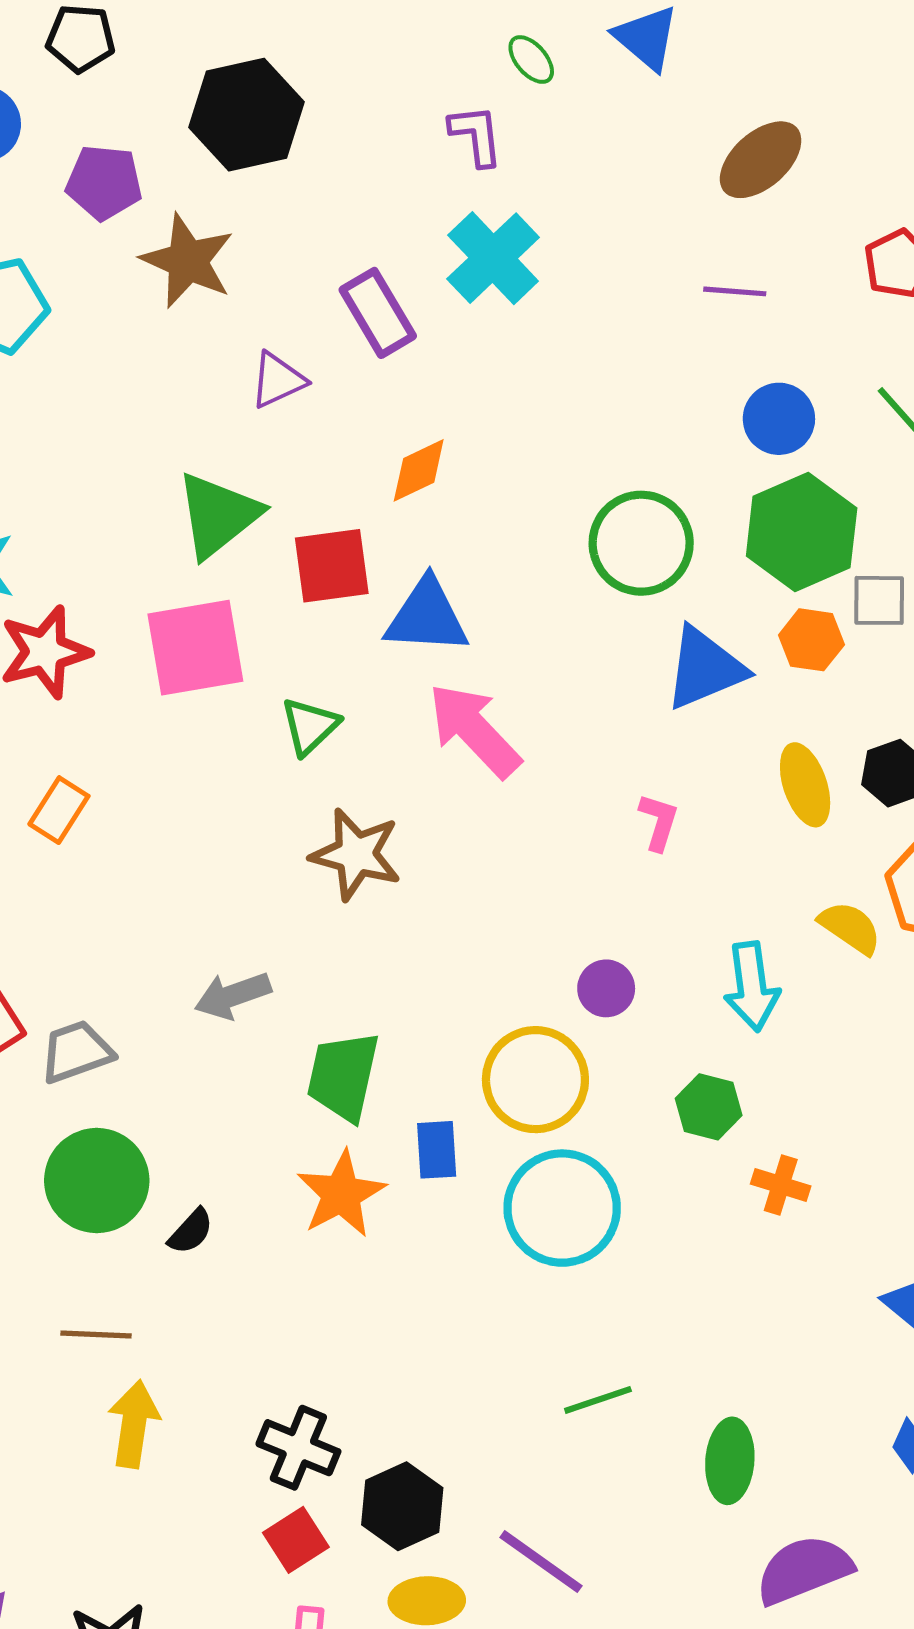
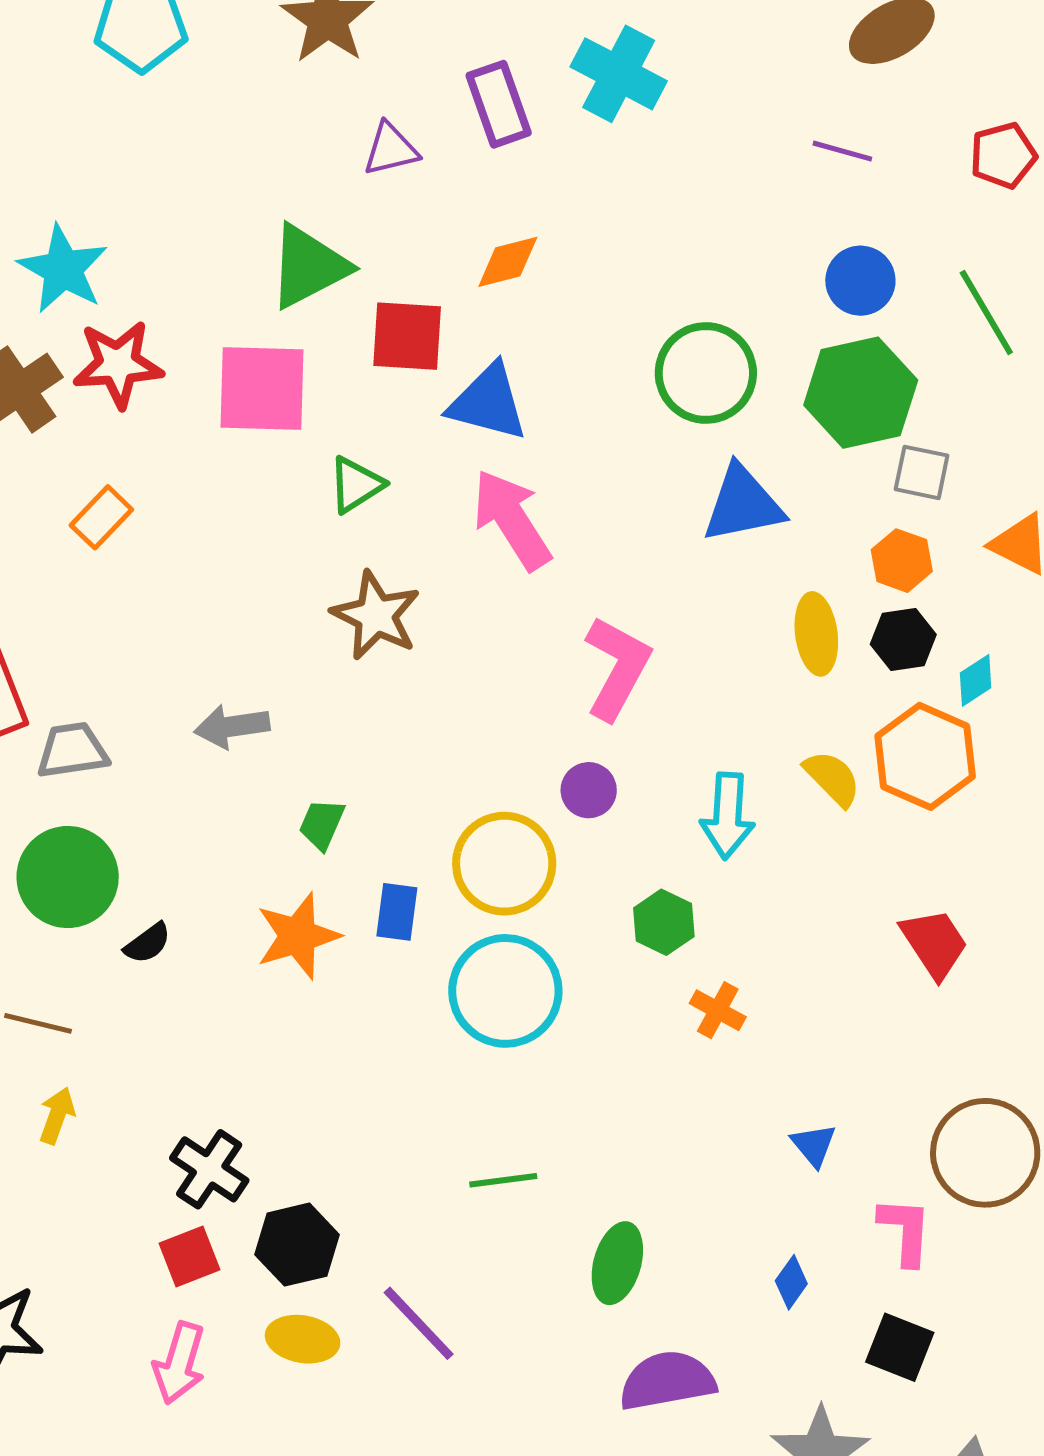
cyan cross: (493, 258) -> (619, 74), turned -30
orange hexagon: (811, 640) -> (902, 561), moved
pink L-shape: (659, 822) -> (617, 668), moved, size x1.8
green trapezoid: (343, 1076) -> (322, 824), size x0.6
yellow arrow: (134, 1424) -> (57, 1116), size x0.7

